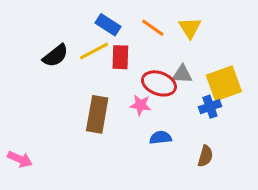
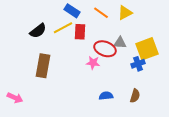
yellow triangle: (190, 28) -> (125, 13), turned 35
brown rectangle: (97, 114) -> (43, 66), moved
blue semicircle: (161, 138) -> (106, 96), moved

